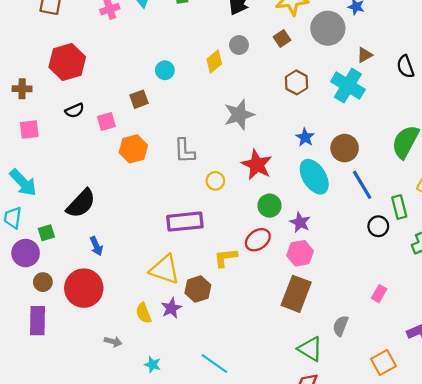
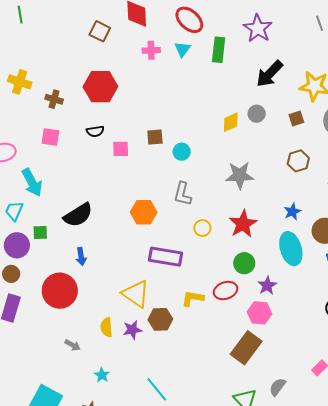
cyan circle: (165, 70) -> (182, 152), moved
orange hexagon: (133, 149) -> (144, 212), moved
brown circle: (43, 282) -> (11, 274), moved

